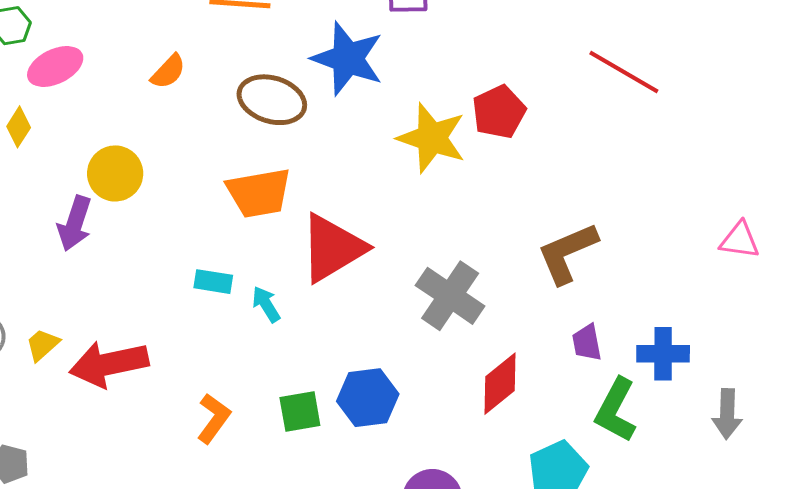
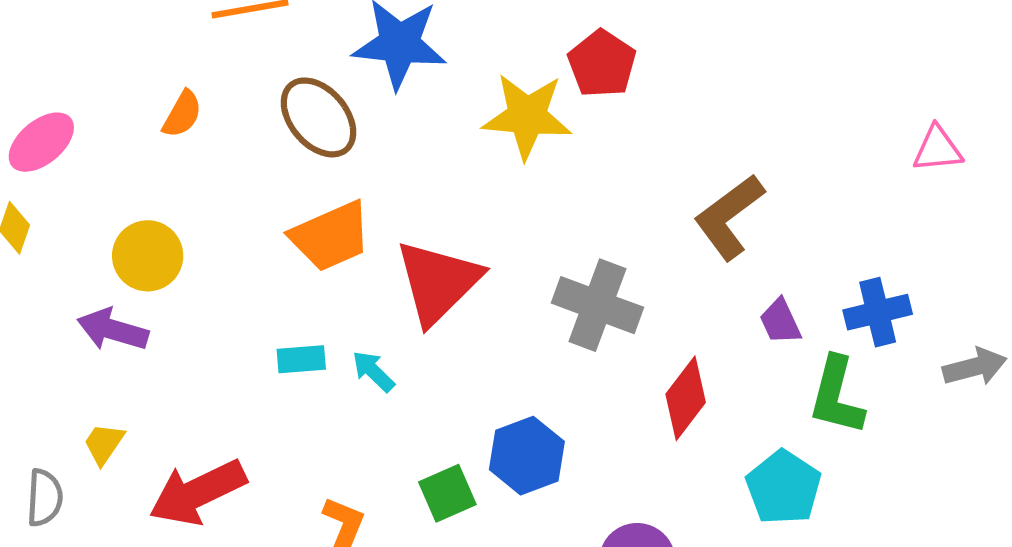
brown ellipse: (272, 100) -> (318, 117), turned 46
purple arrow: (75, 223) -> (113, 330), turned 102
yellow trapezoid: (43, 345) -> (104, 444), moved
gray arrow: (727, 414) -> (975, 367), turned -93

